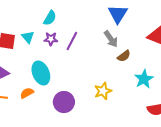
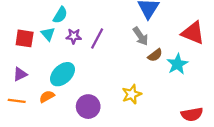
cyan semicircle: (50, 18) -> (60, 15), moved
cyan ellipse: (41, 73) -> (62, 74), turned 70
cyan star: (144, 79) -> (177, 64), moved

